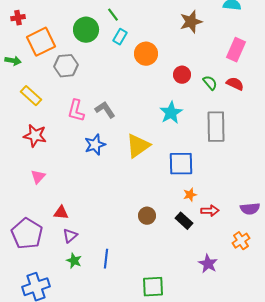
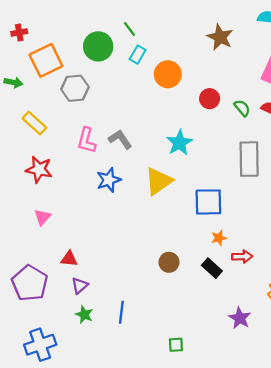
brown star: (191, 22) -> (220, 37), turned -30
cyan star: (171, 113) -> (179, 143), moved
green square: (153, 287) -> (176, 345), size x0.6

